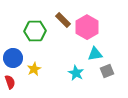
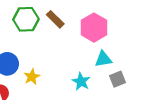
brown rectangle: (63, 20) -> (55, 19), moved
green hexagon: (35, 31) -> (26, 19), moved

